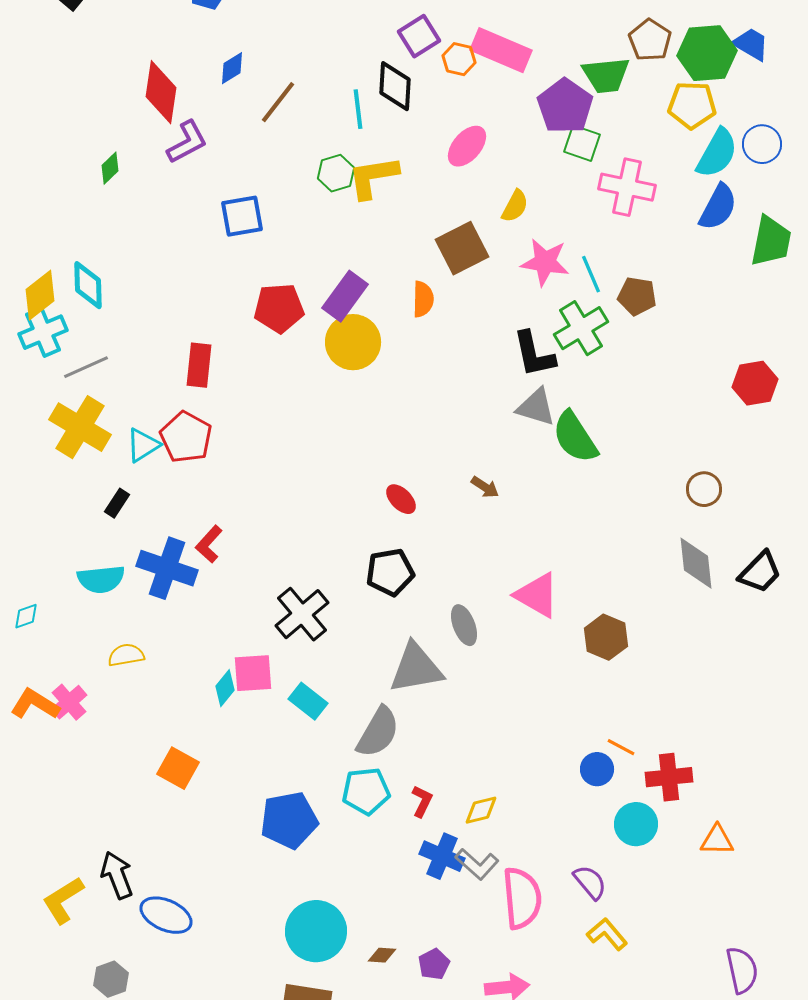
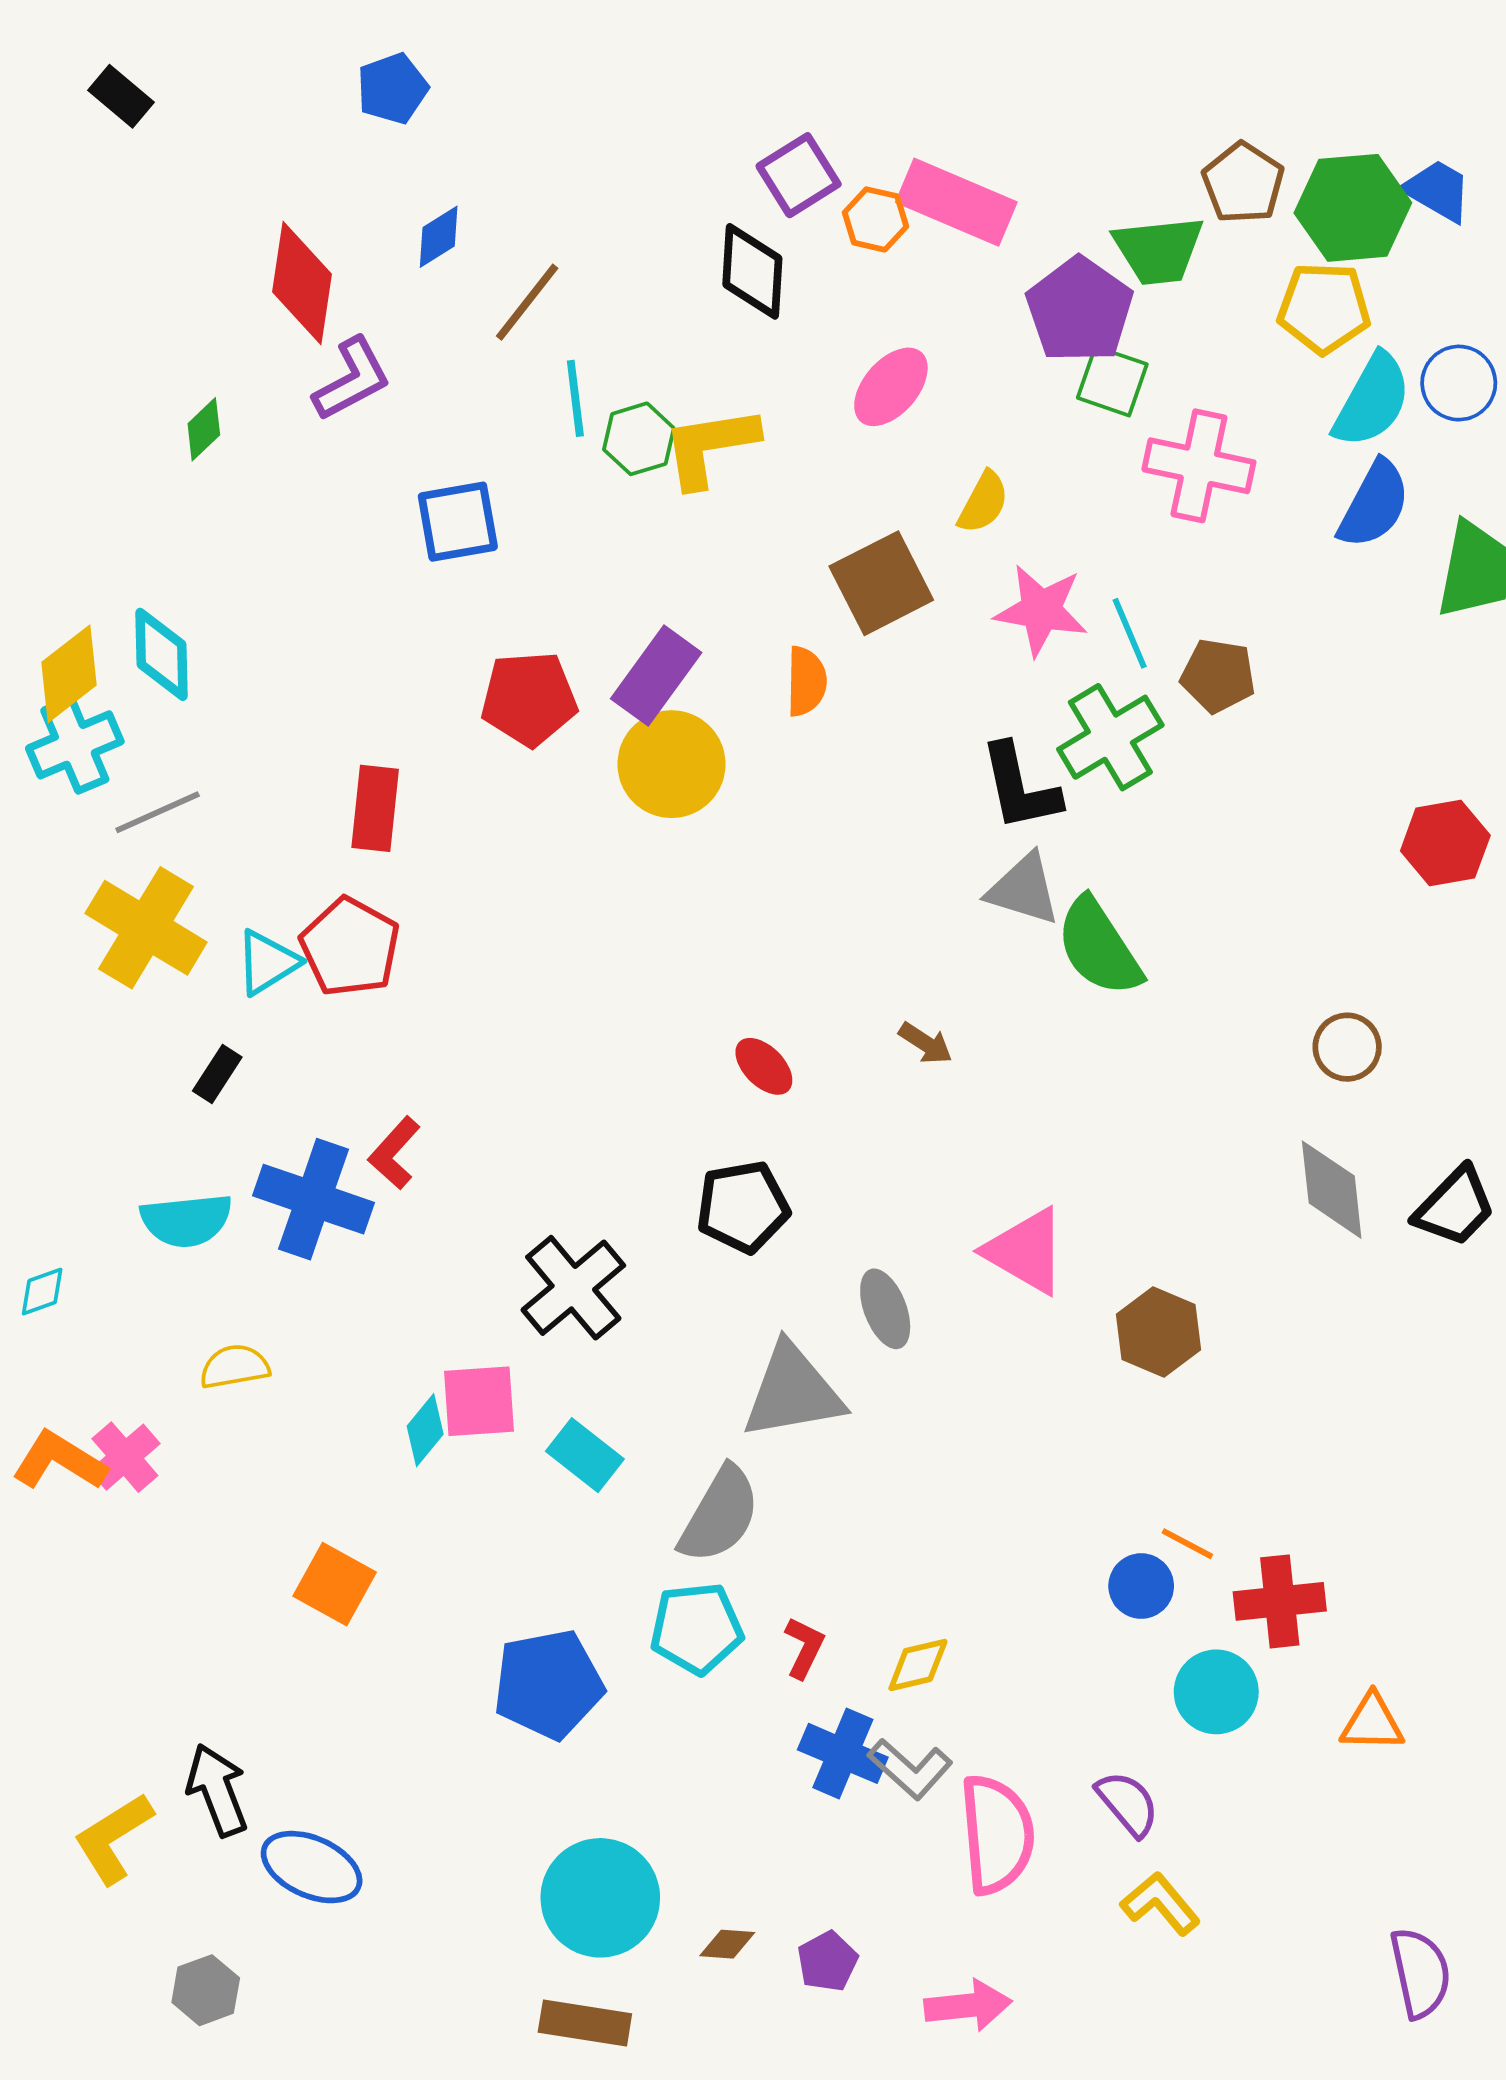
cyan line: (358, 109) -> (575, 398), moved

